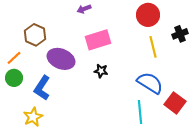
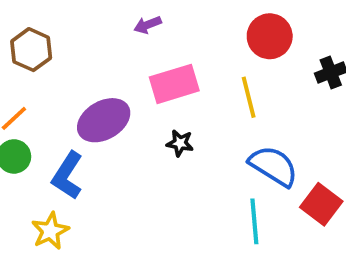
brown hexagon: (35, 35) -> (31, 50), moved
yellow line: (153, 47) -> (249, 97), moved
purple ellipse: (61, 59) -> (104, 120), turned -52

